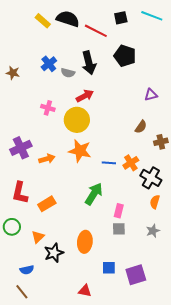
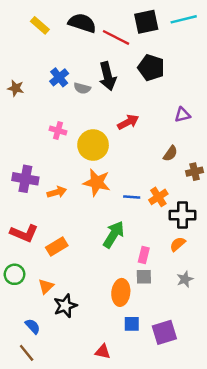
cyan line: (152, 16) -> (184, 19), turned -35
black square: (121, 18) -> (146, 22), size x1.5
yellow rectangle: (43, 21) -> (40, 25), moved
red arrow: (85, 96) -> (128, 122), moved
purple cross: (21, 148) -> (25, 179), turned 35
black cross: (151, 178) -> (182, 215), turned -30
red L-shape: (20, 193) -> (24, 233), turned -80
orange semicircle: (155, 202) -> (178, 244), moved, turned 32
orange ellipse: (85, 242) -> (121, 292), moved
blue semicircle: (27, 270) -> (33, 326), turned -120

